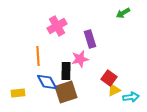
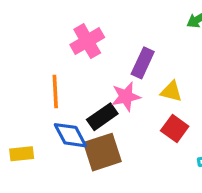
purple rectangle: (90, 39) -> (143, 63), turned 42
black rectangle: (66, 71) -> (102, 117), turned 54
yellow triangle: (114, 90) -> (171, 91), moved, turned 40

